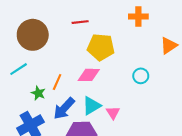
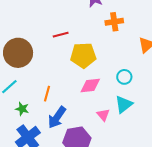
pink diamond: (89, 75) -> (90, 86), moved
green star: (38, 93) -> (22, 109), moved
cyan triangle: (92, 106) -> (124, 104), moved

